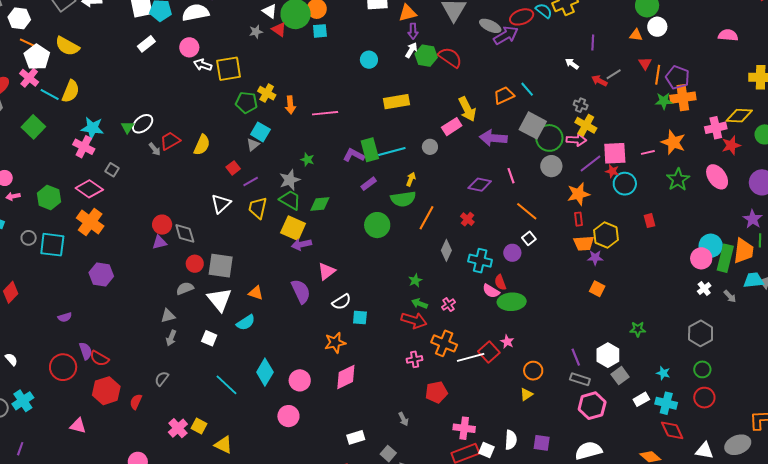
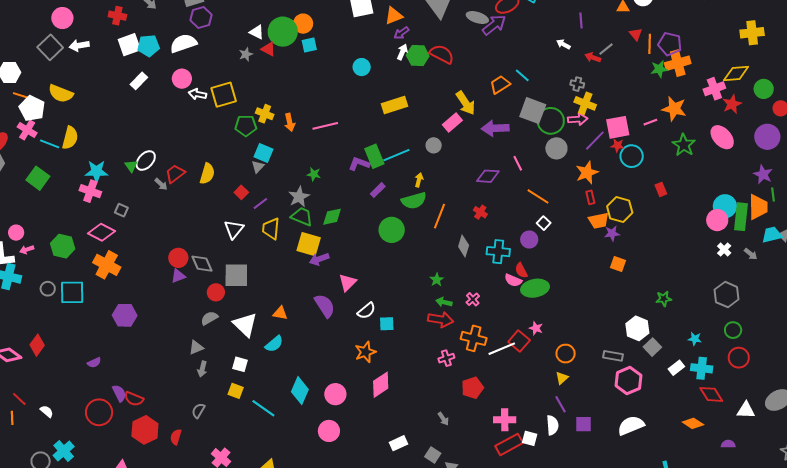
purple arrow: (413, 31) -> (401, 33), turned 63
gray square: (221, 266) -> (236, 275), moved
purple line: (576, 357) -> (560, 404), moved
yellow square: (199, 426) -> (236, 391), moved

